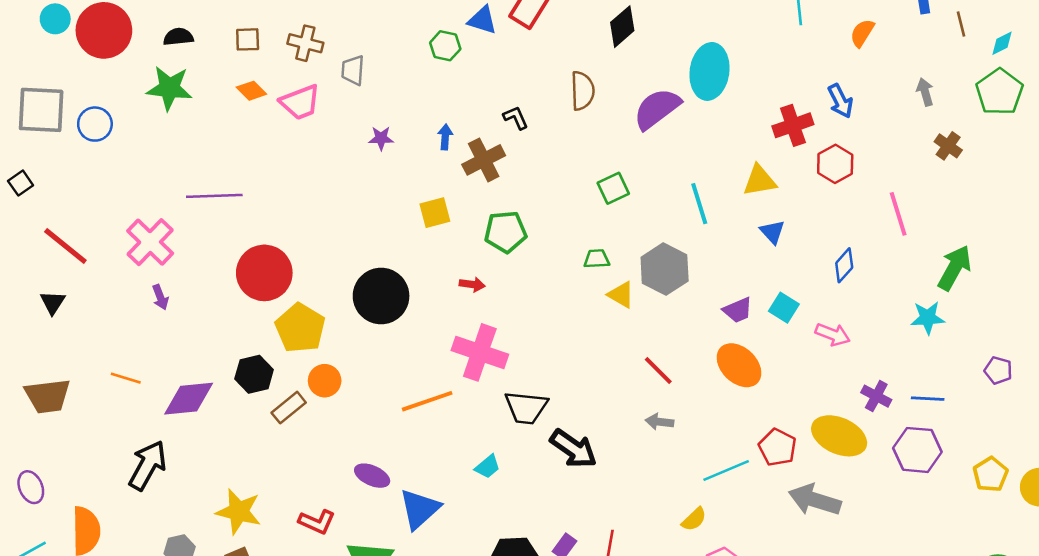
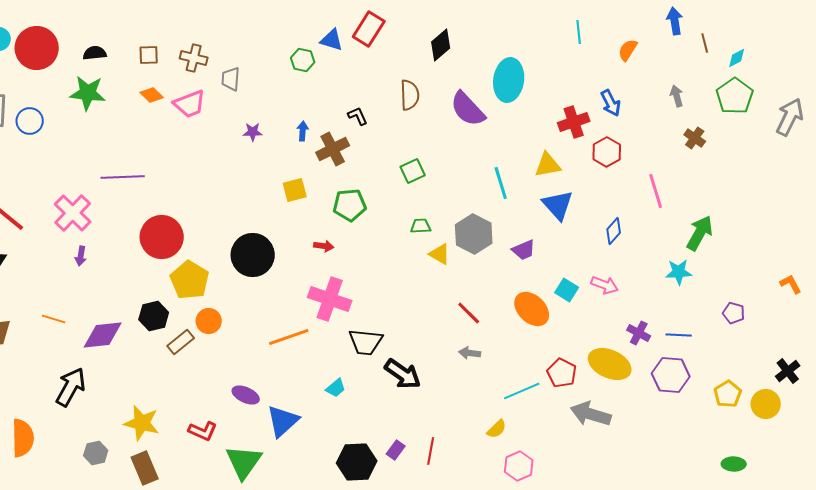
purple semicircle: (657, 109) -> (468, 109), turned -96
green square: (613, 188) -> (413, 171), moved
blue triangle: (772, 232) -> (558, 205), size x1.6
purple arrow: (160, 297) -> (81, 256), turned 30
cyan square: (784, 308) -> (567, 290), moved
purple trapezoid: (738, 310) -> (524, 250), moved

